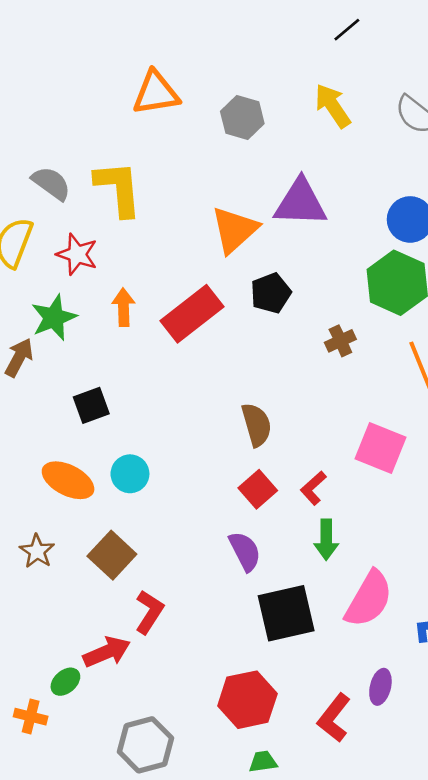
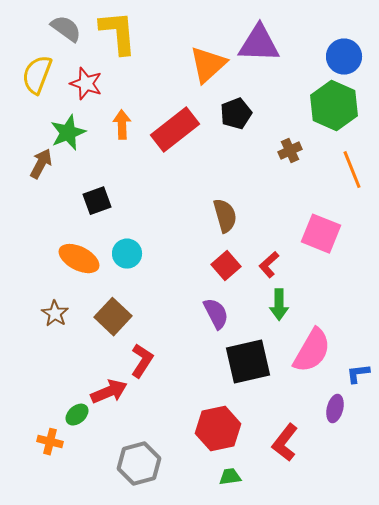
purple ellipse: (380, 687) -> (335, 409), moved

